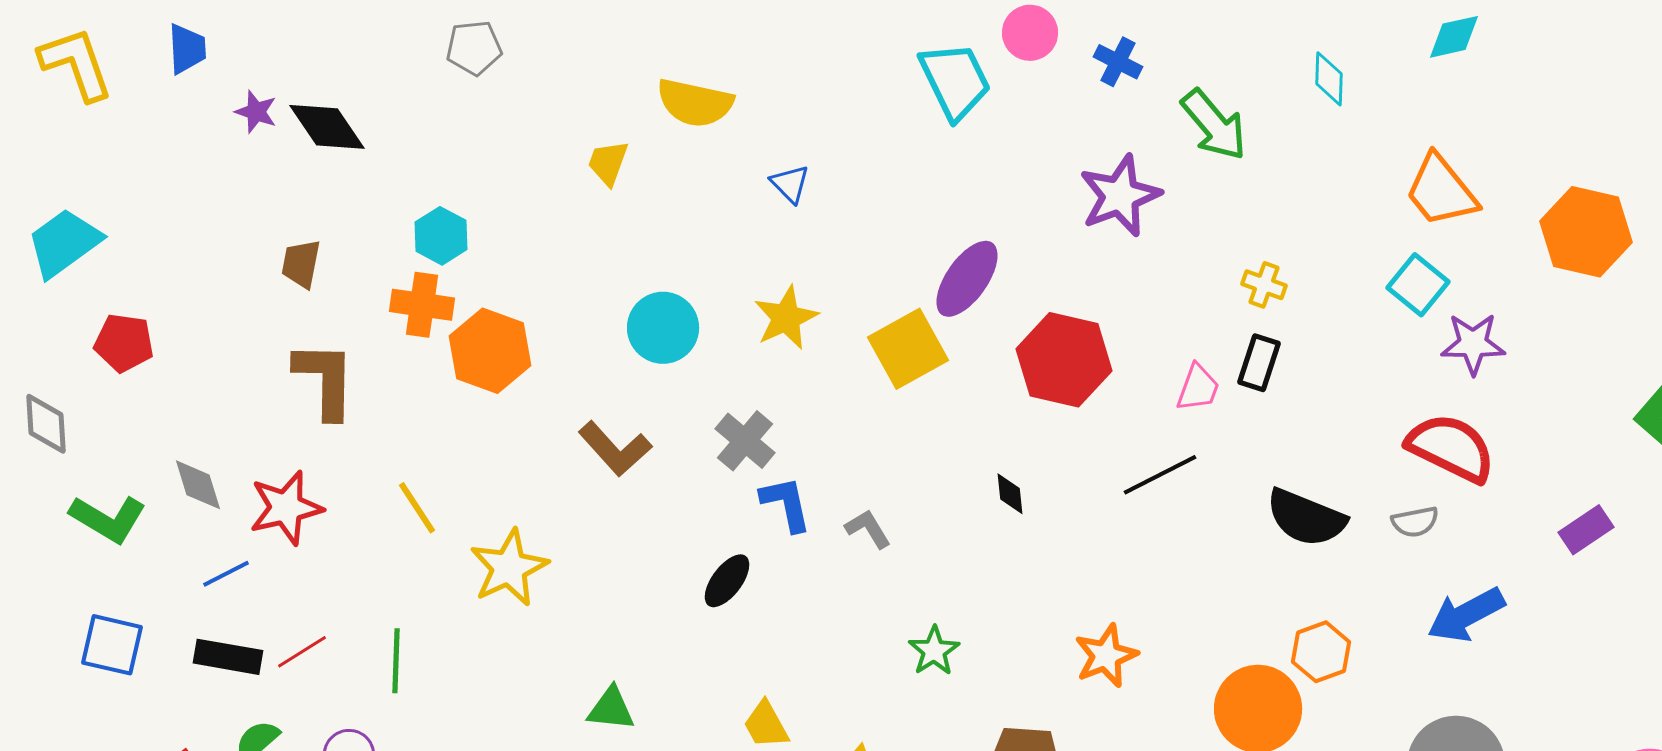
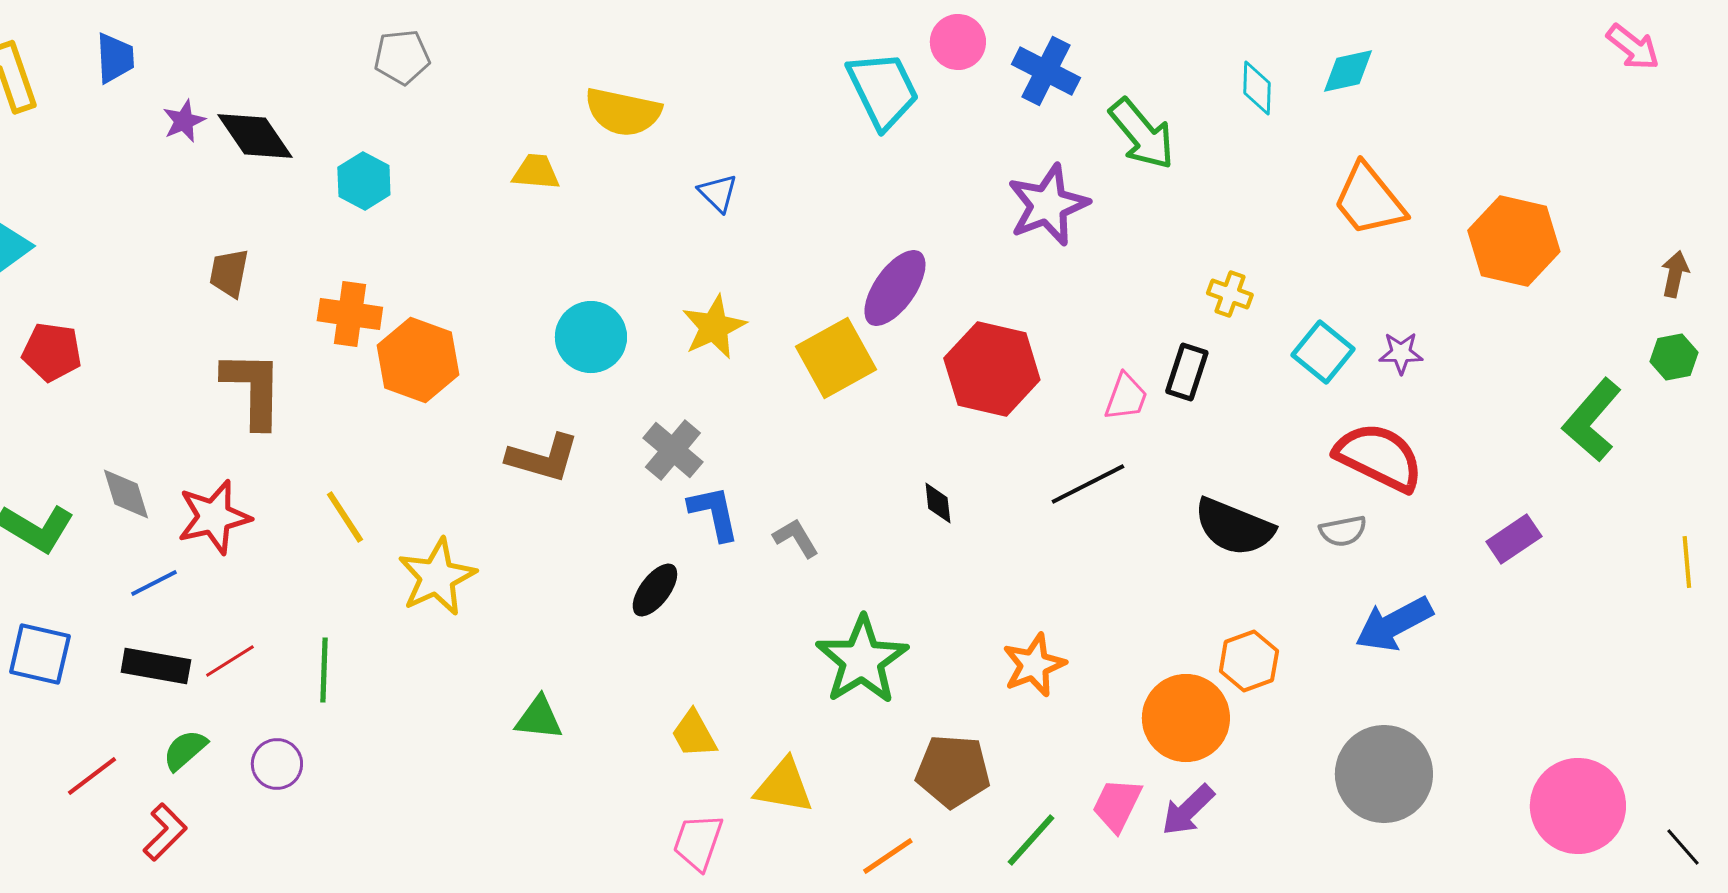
cyan diamond: (1454, 37) -> (1348, 71), moved
blue cross: (1118, 62) -> (1046, 71), size x1.4
purple star: (256, 112) -> (184, 121), turned 30
yellow trapezoid: (608, 163) -> (536, 172), turned 75
cyan hexagon: (441, 236) -> (364, 181), moved
yellow cross: (1264, 285) -> (1230, 294), moved
cyan square: (1418, 285) -> (1323, 352), moved
purple star: (1473, 344) -> (1401, 353), size x0.7
brown L-shape: (615, 449) -> (543, 458), turned -32
green star: (934, 651) -> (862, 660), size x1.8

